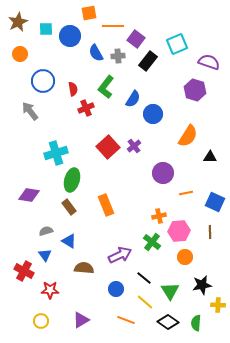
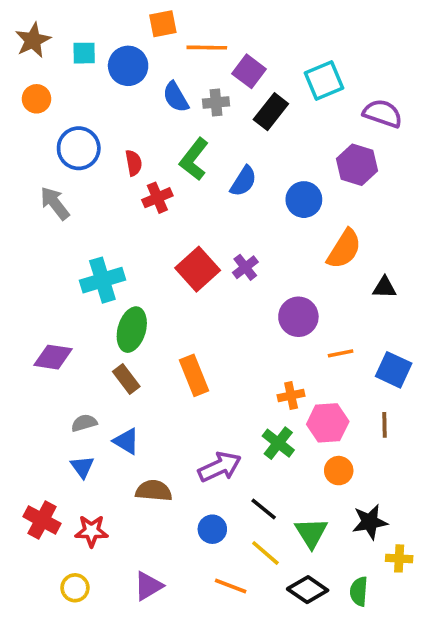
blue circle: (153, 114) -> (304, 200), moved
red cross: (24, 271) -> (42, 520), moved

